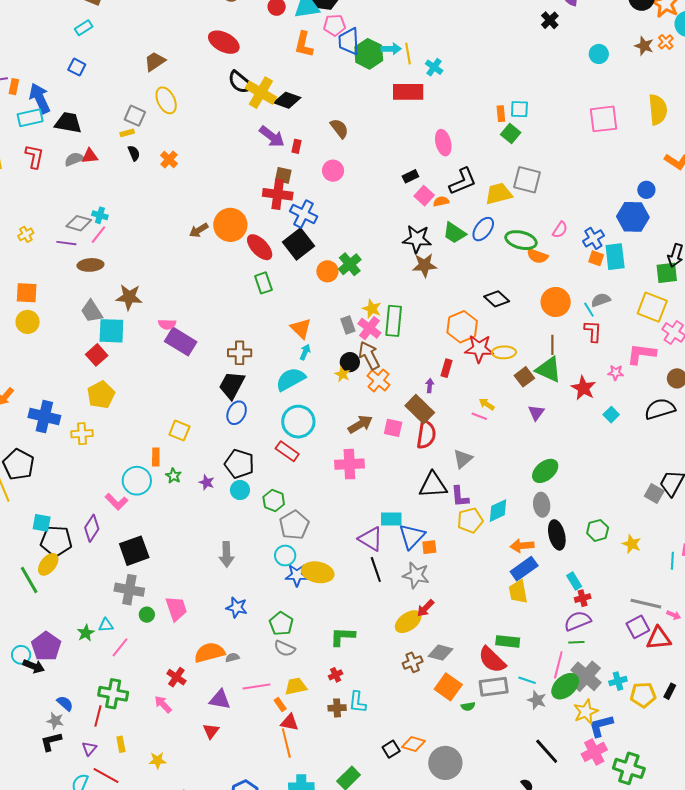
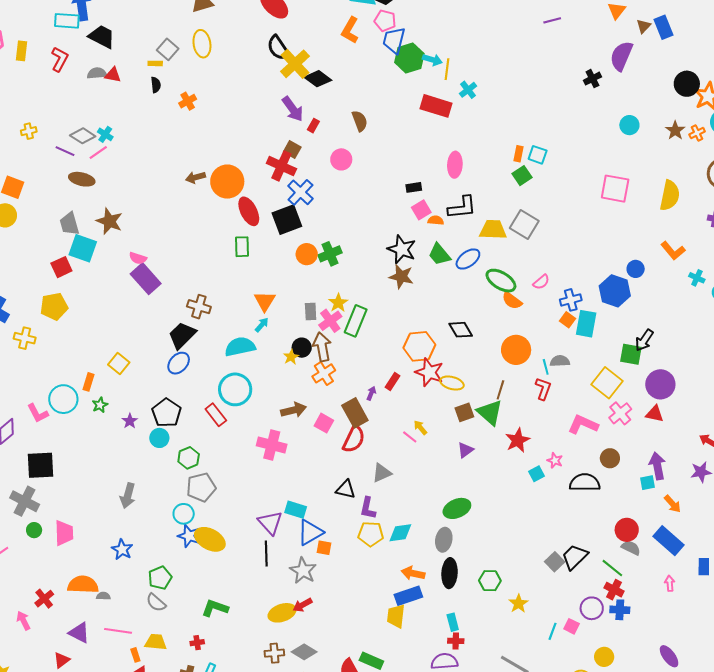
pink star: (616, 373) -> (555, 460), moved
black triangle: (433, 485) -> (346, 489), size x0.7

